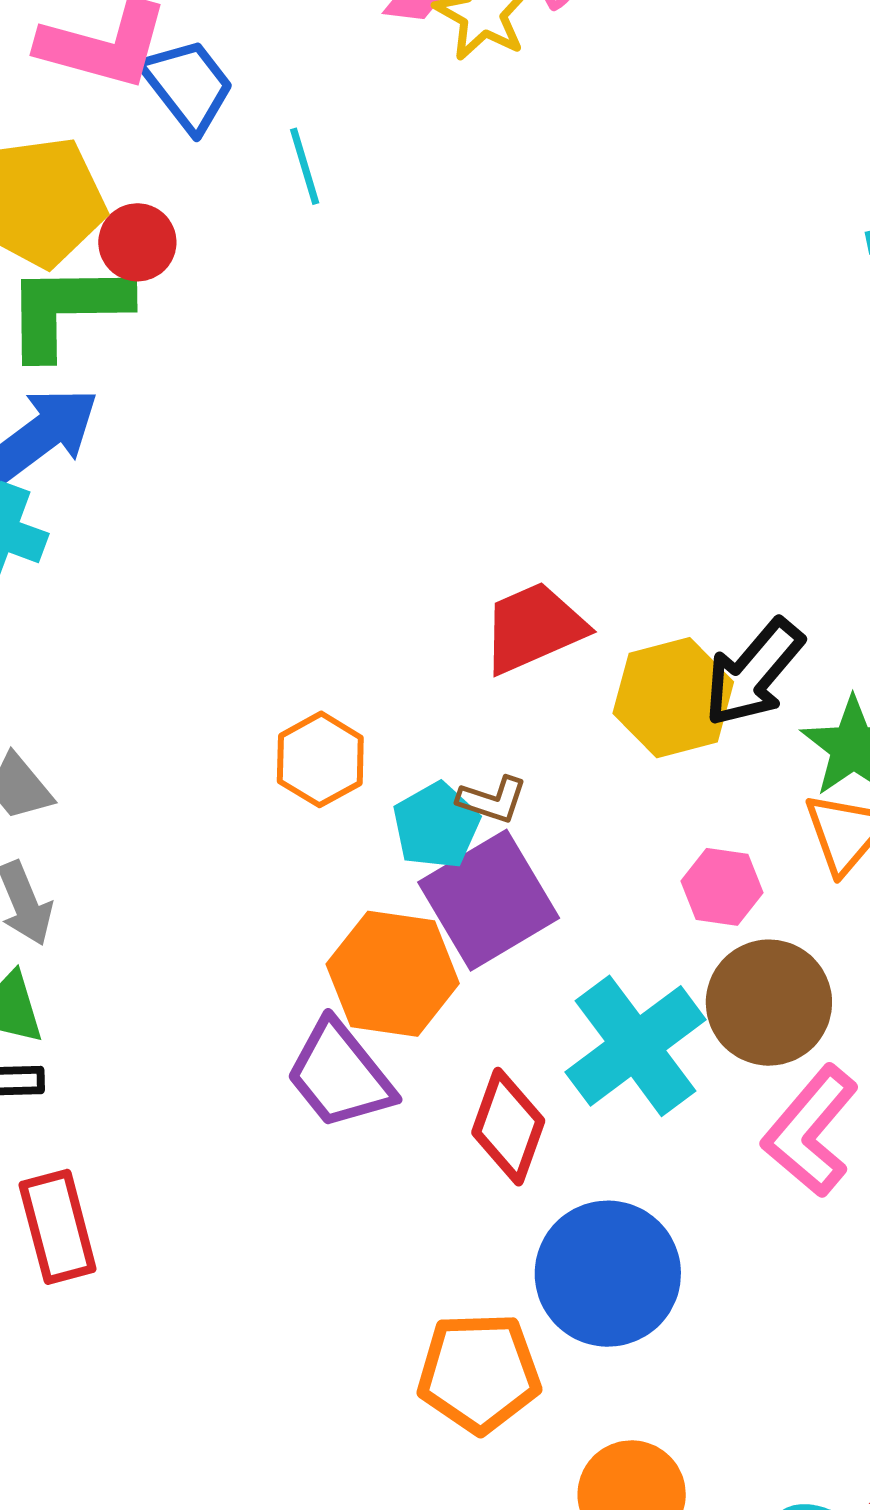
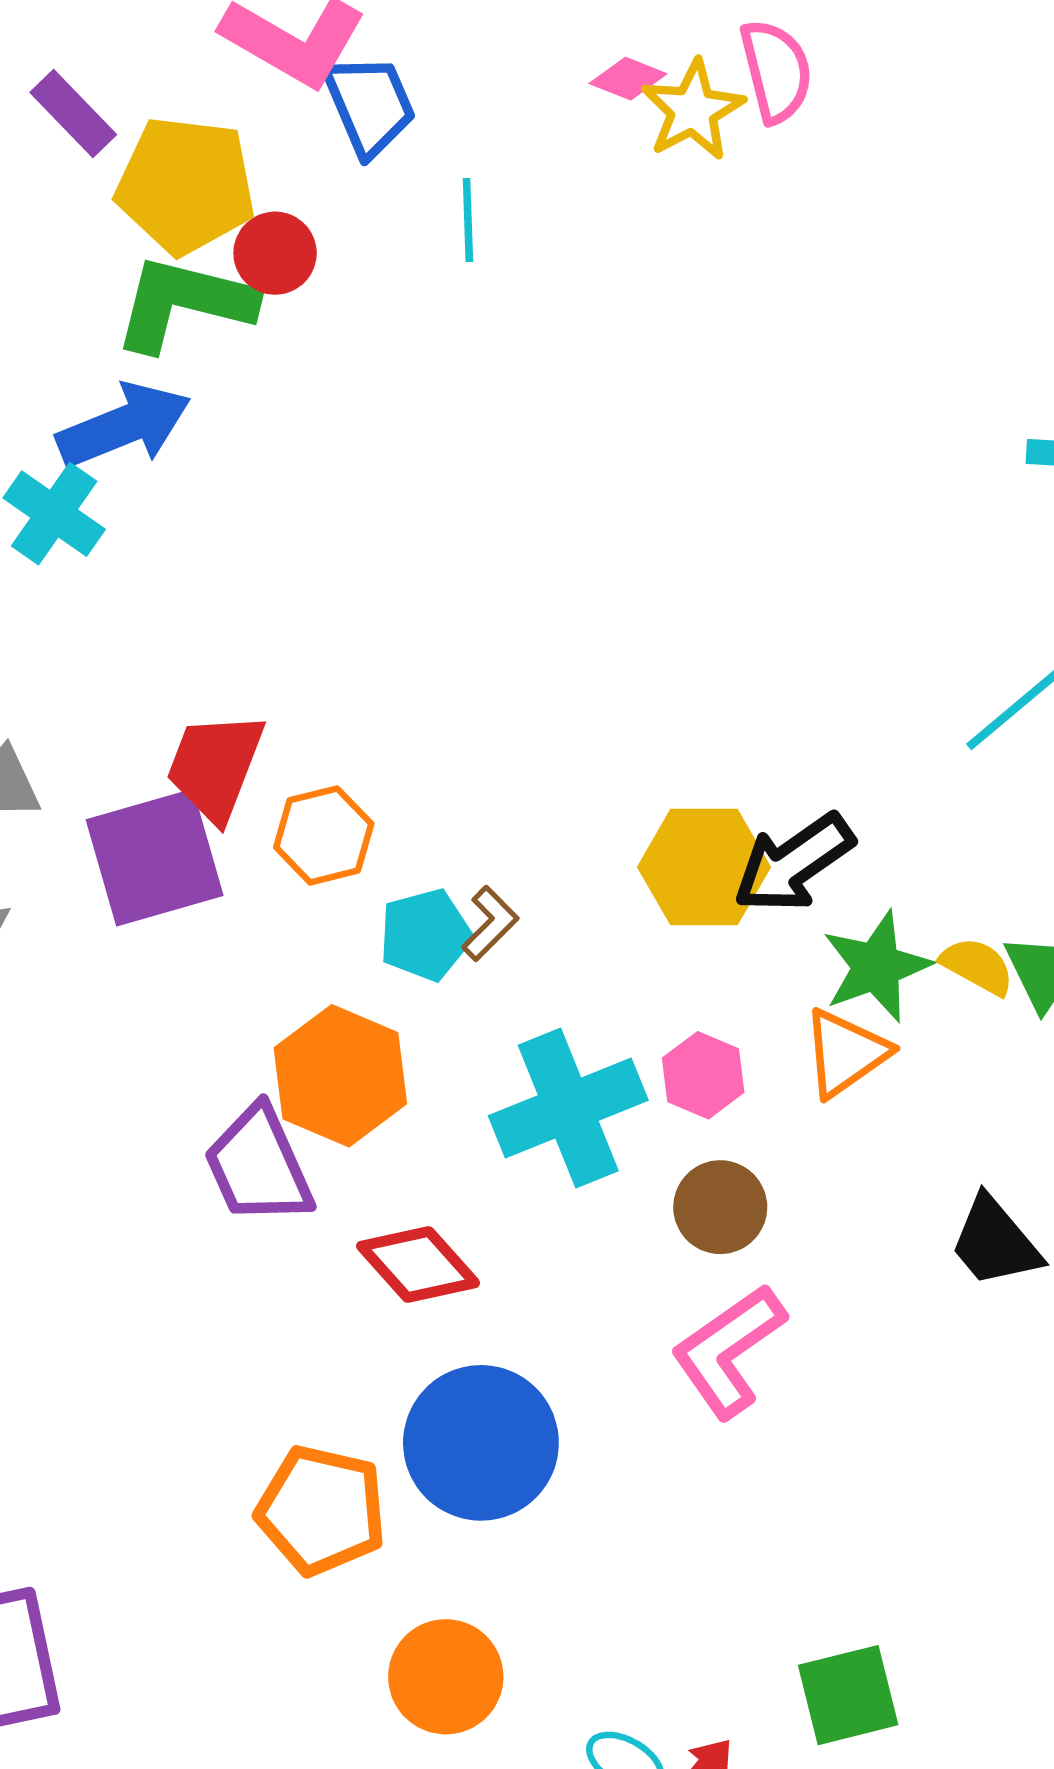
red trapezoid: (534, 628) -> (215, 766), moved, turned -60
brown L-shape: (492, 800) -> (490, 923), turned -78
purple square: (489, 900) -> (155, 858), moved
brown circle: (769, 1003) -> (720, 1207), size x0.7
cyan cross: (636, 1046) -> (568, 1108), moved
red diamond: (508, 1127) -> (418, 1264), turned -76

